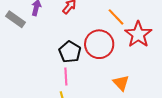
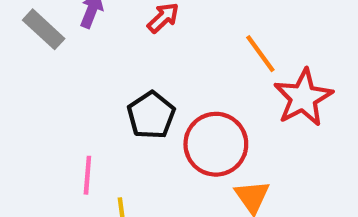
red circle: (99, 44) -> (216, 144), moved
pink line: (66, 77) -> (87, 175), moved

